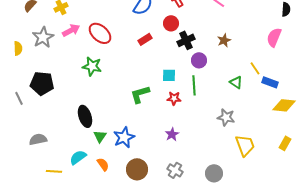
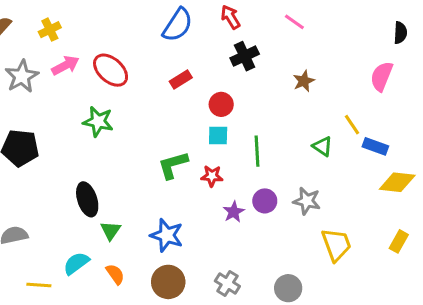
red circle: (171, 23) -> (221, 104), moved
black cross: (186, 40) -> (245, 56), moved
purple circle: (199, 60) -> (265, 201), moved
red star: (174, 98) -> (212, 176), moved
purple star: (172, 134) -> (234, 212), moved
blue star: (124, 137) -> (167, 235), moved, turned -30

